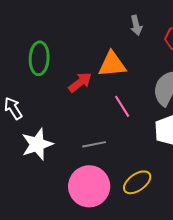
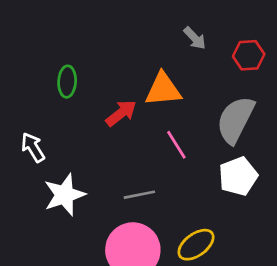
gray arrow: (136, 25) -> (195, 38), turned -30
green ellipse: (39, 58) -> (67, 82), size x0.7

